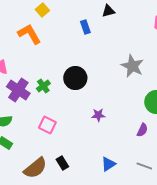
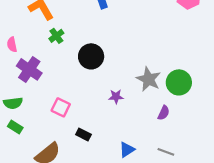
gray star: (132, 66) -> (149, 79), moved
green cross: (43, 86) -> (56, 36), moved
black rectangle: (62, 163) -> (83, 134), moved, turned -32

